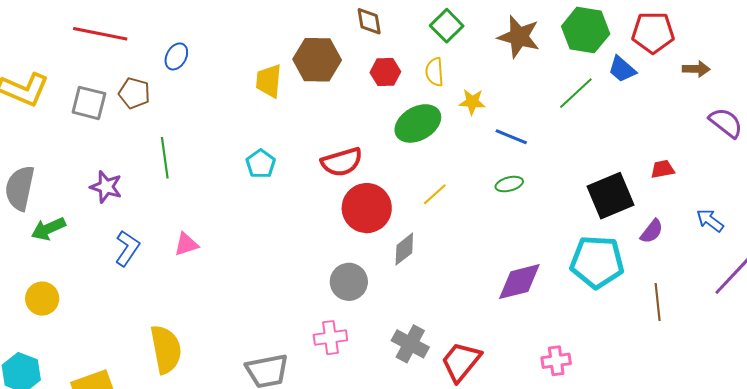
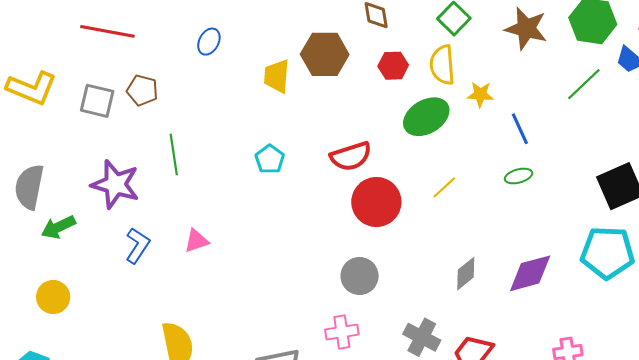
blue ellipse: (176, 56) -> (209, 42), moved
yellow semicircle: (435, 72) -> (442, 65), size x1.4
blue line: (511, 137) -> (520, 129), turned 44
purple star: (106, 187) -> (115, 184), size x1.5
gray diamond: (404, 249) -> (466, 274), moved

